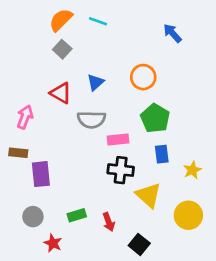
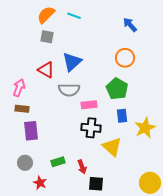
gray square: (62, 49) -> (47, 37), turned -32
orange circle: (143, 77) -> (125, 58), moved
blue triangle: (95, 82) -> (72, 62), size x1.5
brown rectangle: (18, 153) -> (22, 109), moved
yellow star: (192, 170) -> (145, 128), size x1.5
yellow circle: (188, 215) -> (150, 183), moved
black square: (139, 244) -> (96, 184), moved, turned -35

